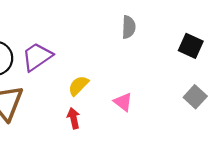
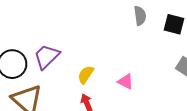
gray semicircle: (129, 27) -> (140, 16), moved

